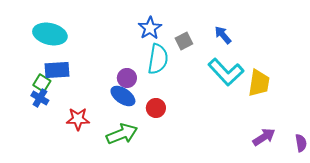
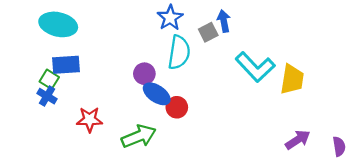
blue arrow: (223, 35) -> (224, 21), moved, turned 30
blue ellipse: (123, 96) -> (157, 94), moved

